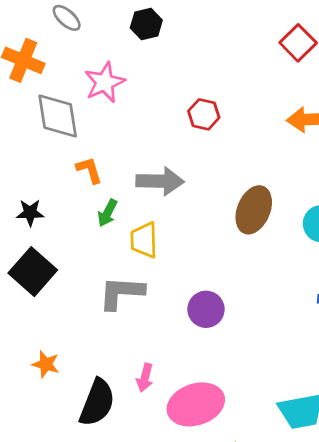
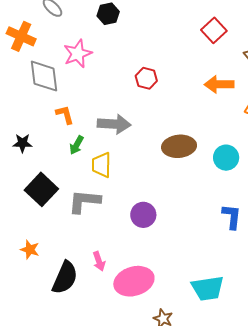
brown ellipse: (254, 210) -> (179, 146), turned 60
black square: (33, 272) -> (41, 189), moved
pink arrow: (145, 378) -> (99, 261), turned -36

